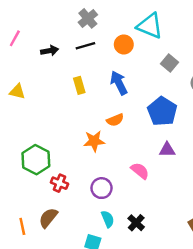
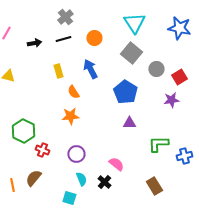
cyan triangle: (150, 26) -> (134, 23), moved, turned 35
gray square: (170, 63) -> (131, 53), size x1.5
orange semicircle: (115, 120) -> (73, 92), moved, turned 80
pink semicircle: (140, 171) -> (116, 164), moved

